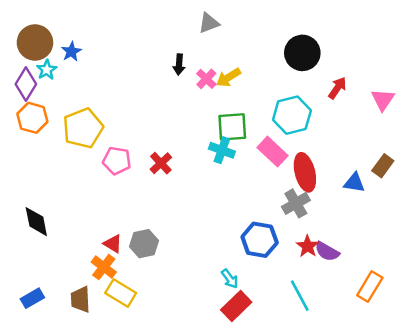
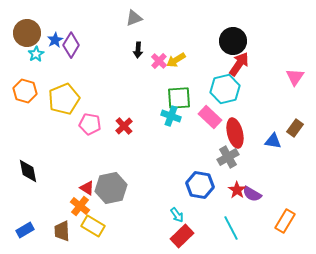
gray triangle: (209, 23) -> (134, 18), moved
purple diamond: (26, 84) -> (71, 45), moved
red arrow: (337, 88) -> (239, 64), moved, size x1.4
gray hexagon: (144, 244) -> (111, 188), size x1.4

